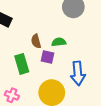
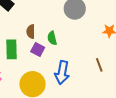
green semicircle: (59, 42) -> (52, 38), turned -112

